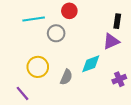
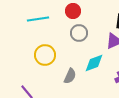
gray circle: (56, 33) -> (79, 33), moved
yellow circle: (38, 67) -> (45, 55), moved

